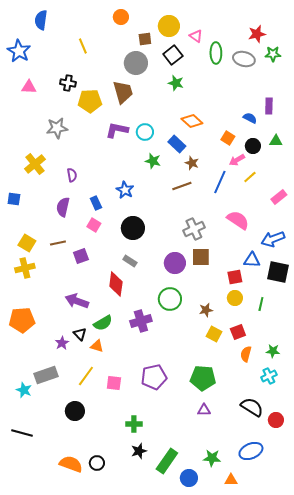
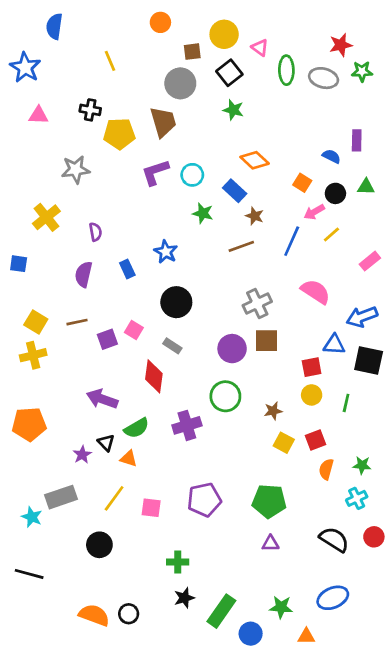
purple L-shape: (117, 130) -> (155, 172), turned -30
pink square: (94, 225) -> (134, 330), moved
red circle: (276, 420) -> (374, 537), moved

